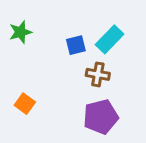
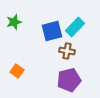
blue square: (76, 45) -> (52, 31), size x1.5

